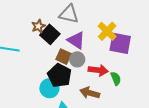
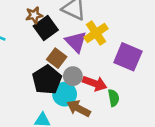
yellow cross: (107, 31) -> (96, 33), moved
gray circle: (77, 59) -> (73, 76), moved
cyan circle: (49, 88) -> (65, 94), moved

